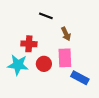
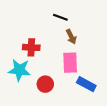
black line: (46, 16) -> (60, 17), moved
red circle: (44, 64) -> (45, 84), moved

